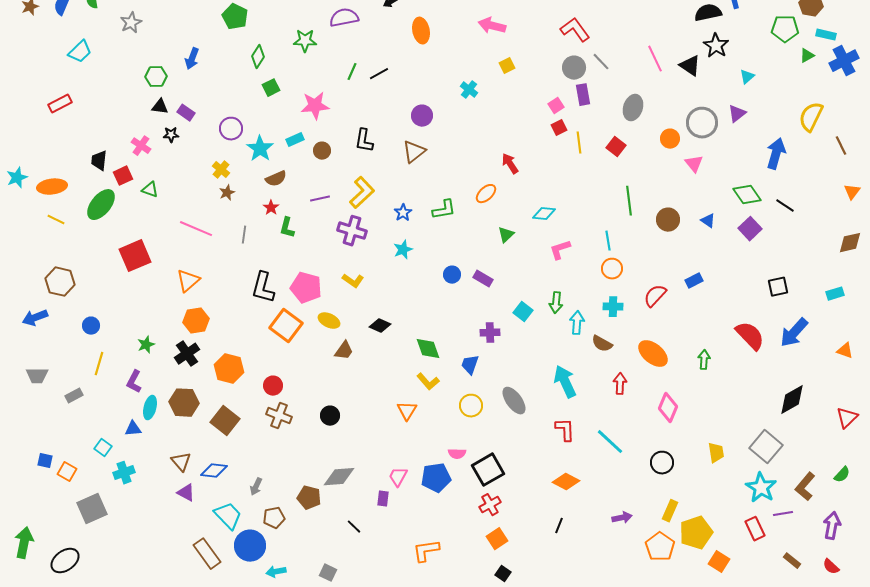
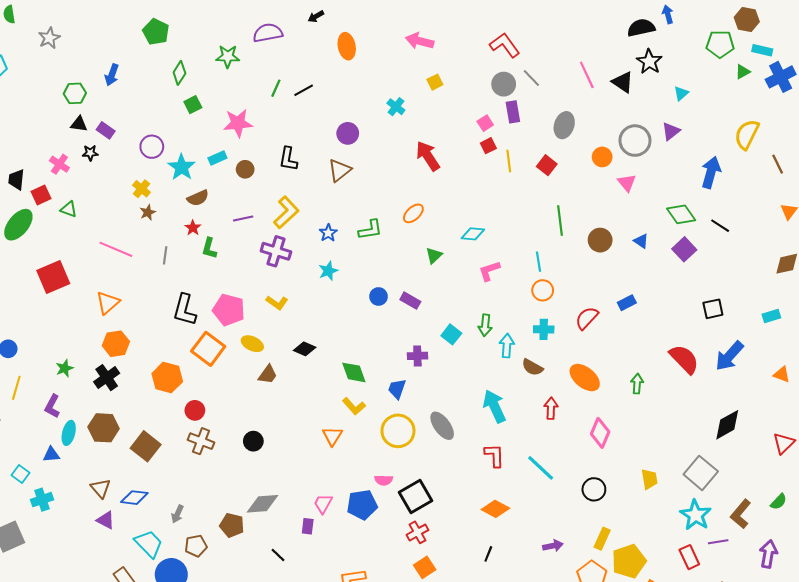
red arrow: (510, 164) -> (428, 156), moved, size x1.4
orange hexagon: (229, 369) -> (167, 378), moved
yellow circle: (471, 406) -> (398, 431), size x1.4

